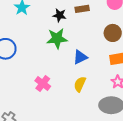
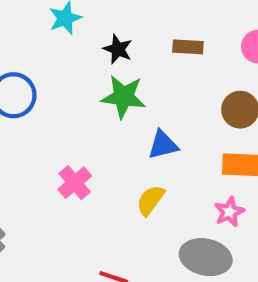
black star: (59, 15) -> (118, 49), moved

